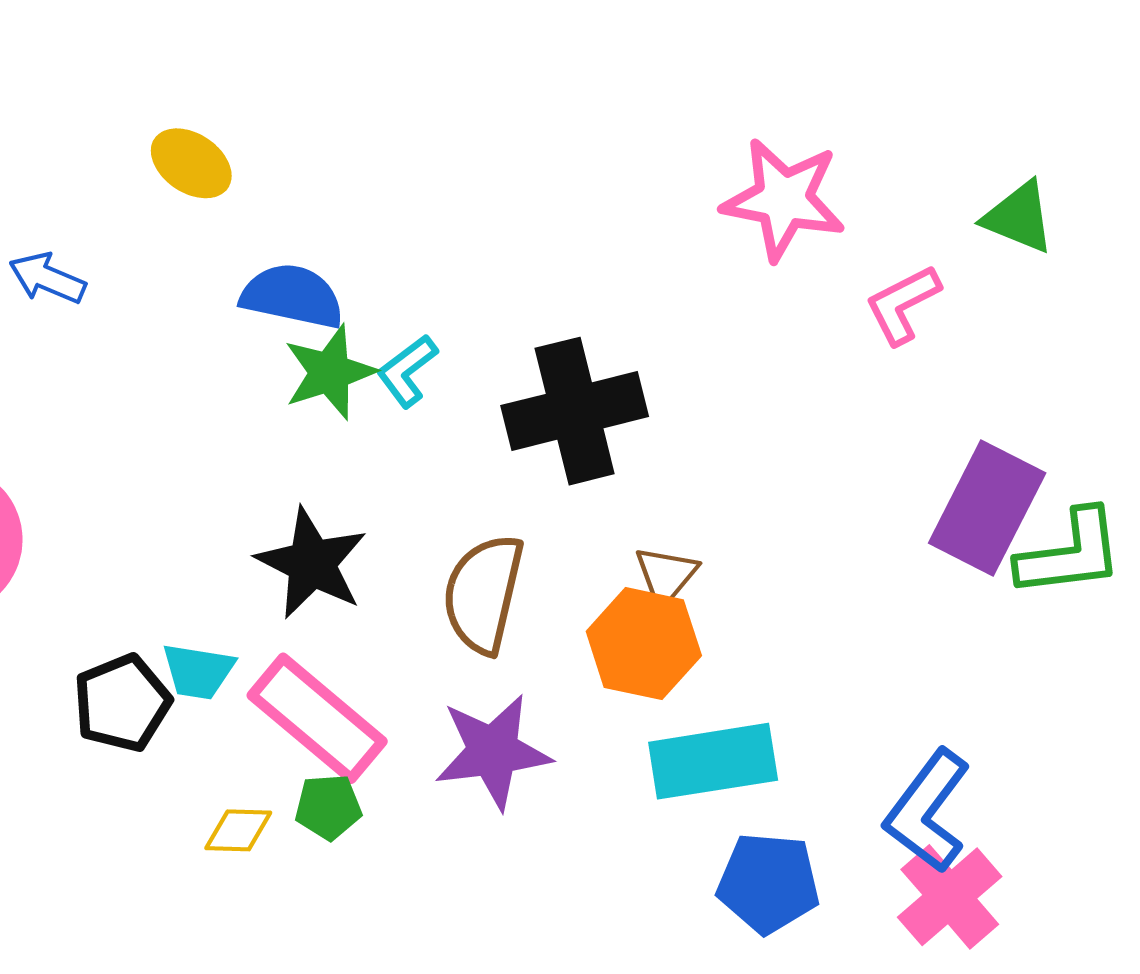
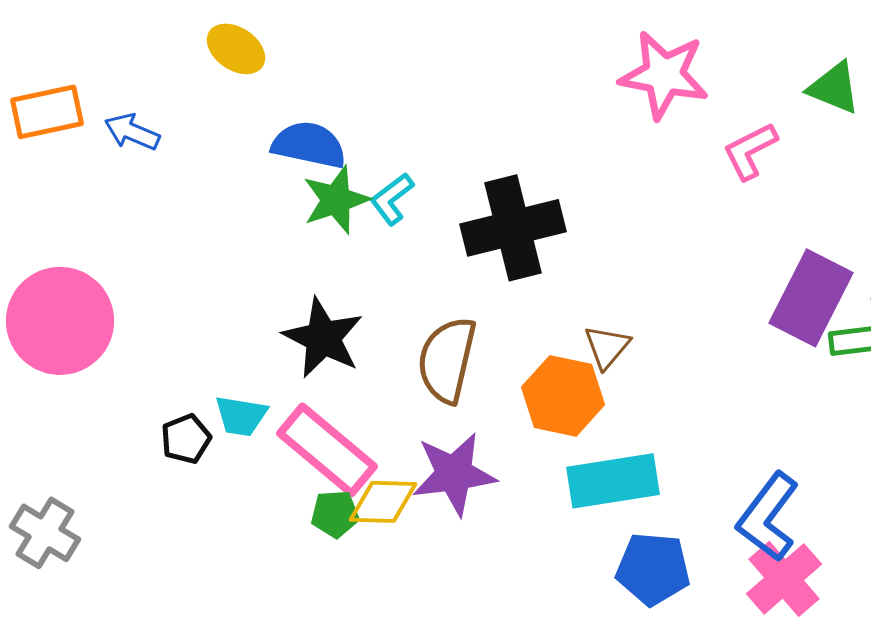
brown triangle: (666, 576) -> (607, 347), moved
black pentagon: (122, 703) -> (186, 439), size x0.7
yellow diamond: (238, 830) -> (383, 502), moved, size x1.4

